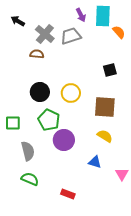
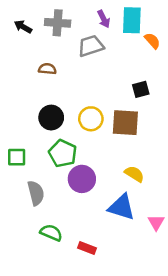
gray cross: (45, 34) -> (58, 23), moved, turned -36
brown square: (105, 107) -> (125, 123), moved
blue triangle: (95, 162) -> (122, 207), size x1.6
green semicircle: (30, 179) -> (51, 233), moved

